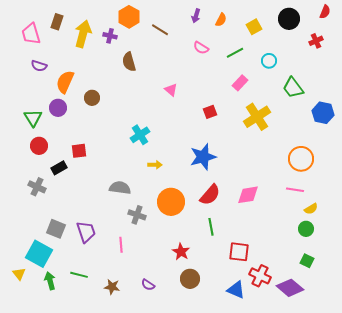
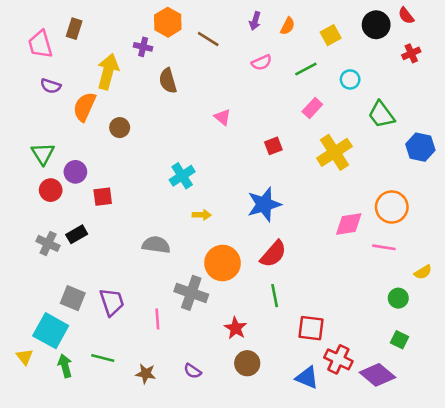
red semicircle: (325, 12) -> (406, 16), moved, turned 120
yellow arrow: (83, 34) -> (108, 72), moved
pink semicircle: (201, 48) -> (262, 62), turned -56
purple circle: (58, 108) -> (75, 172), moved
black rectangle: (59, 168) -> (77, 234), moved
pink diamond: (248, 195) -> (349, 224), moved
yellow semicircle: (311, 209) -> (423, 272), moved
gray cross: (137, 215) -> (191, 293), moved, size x1.4

